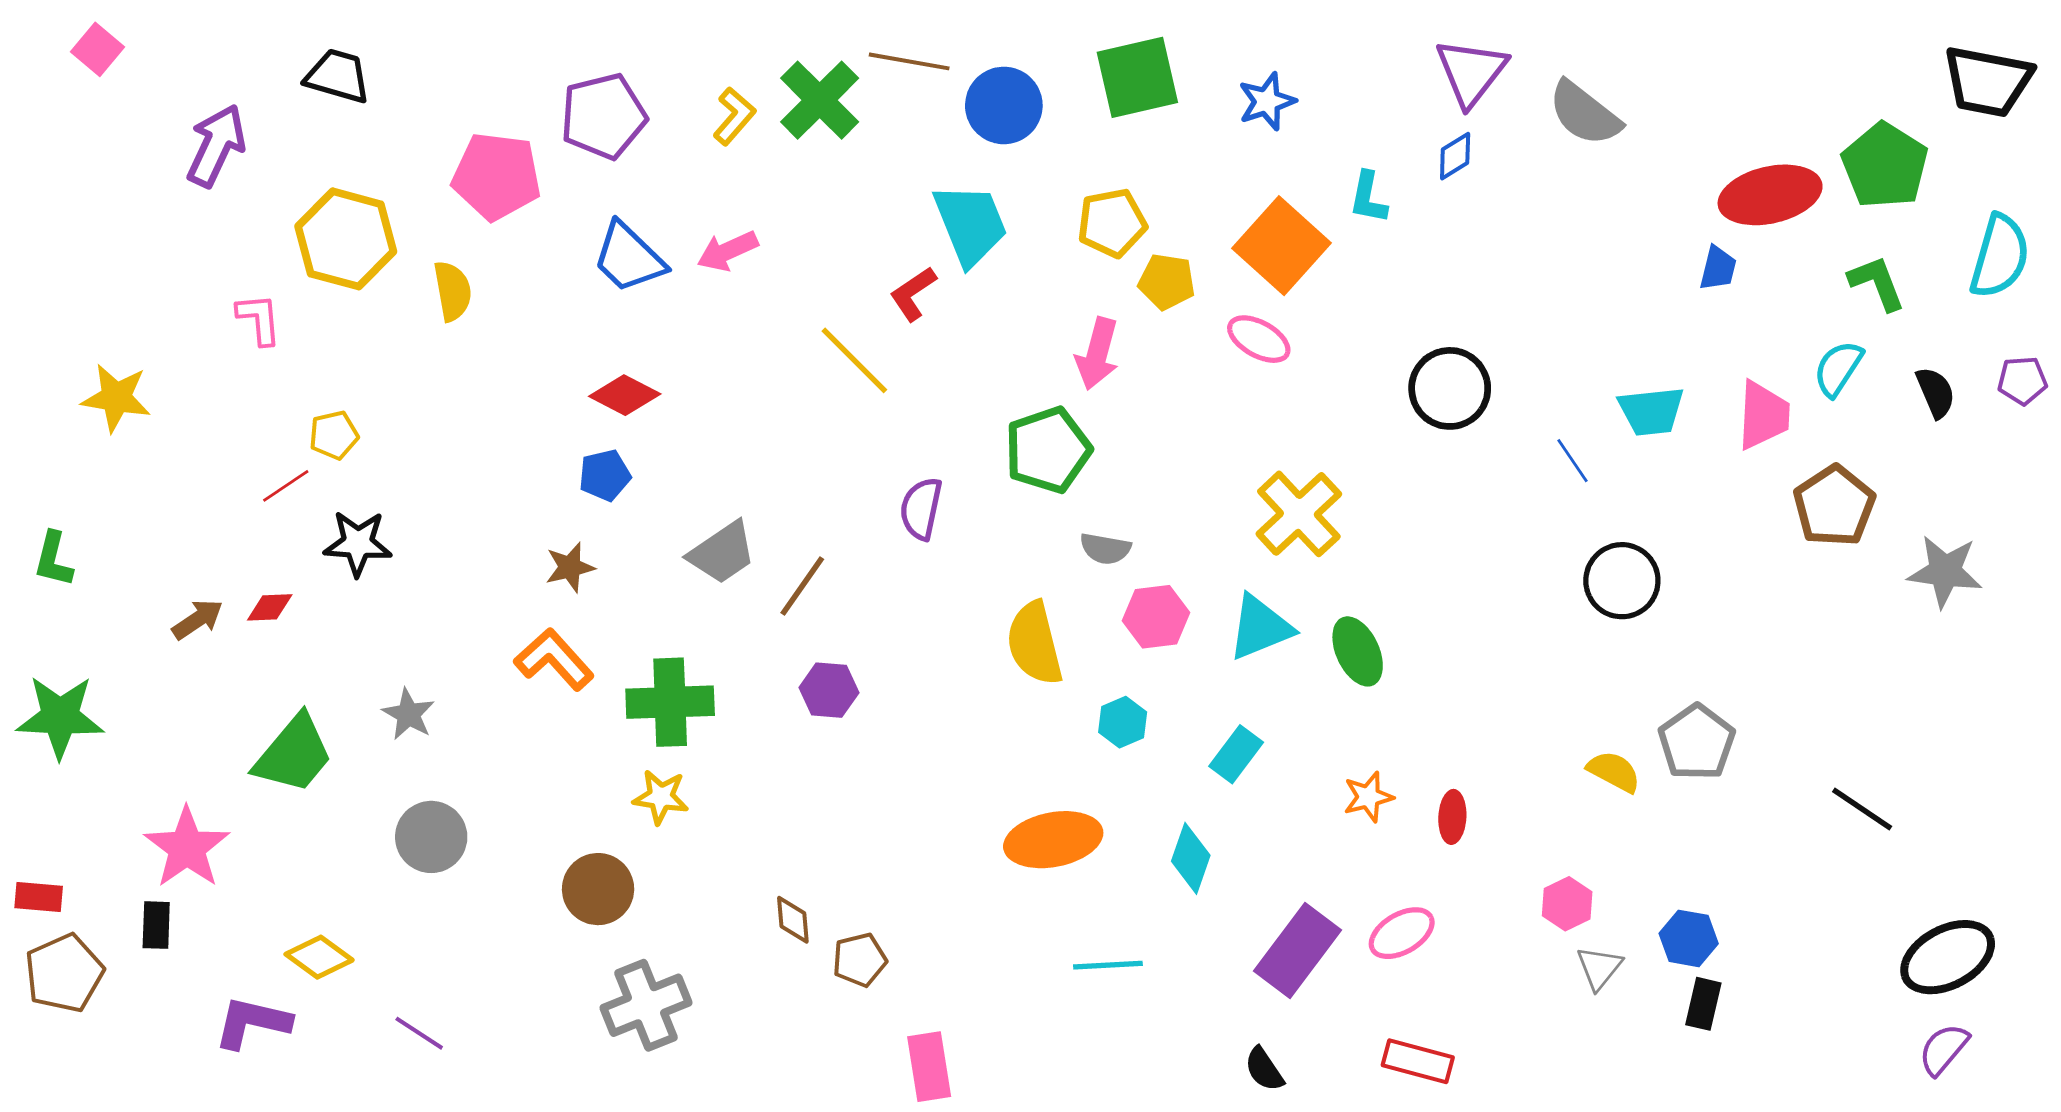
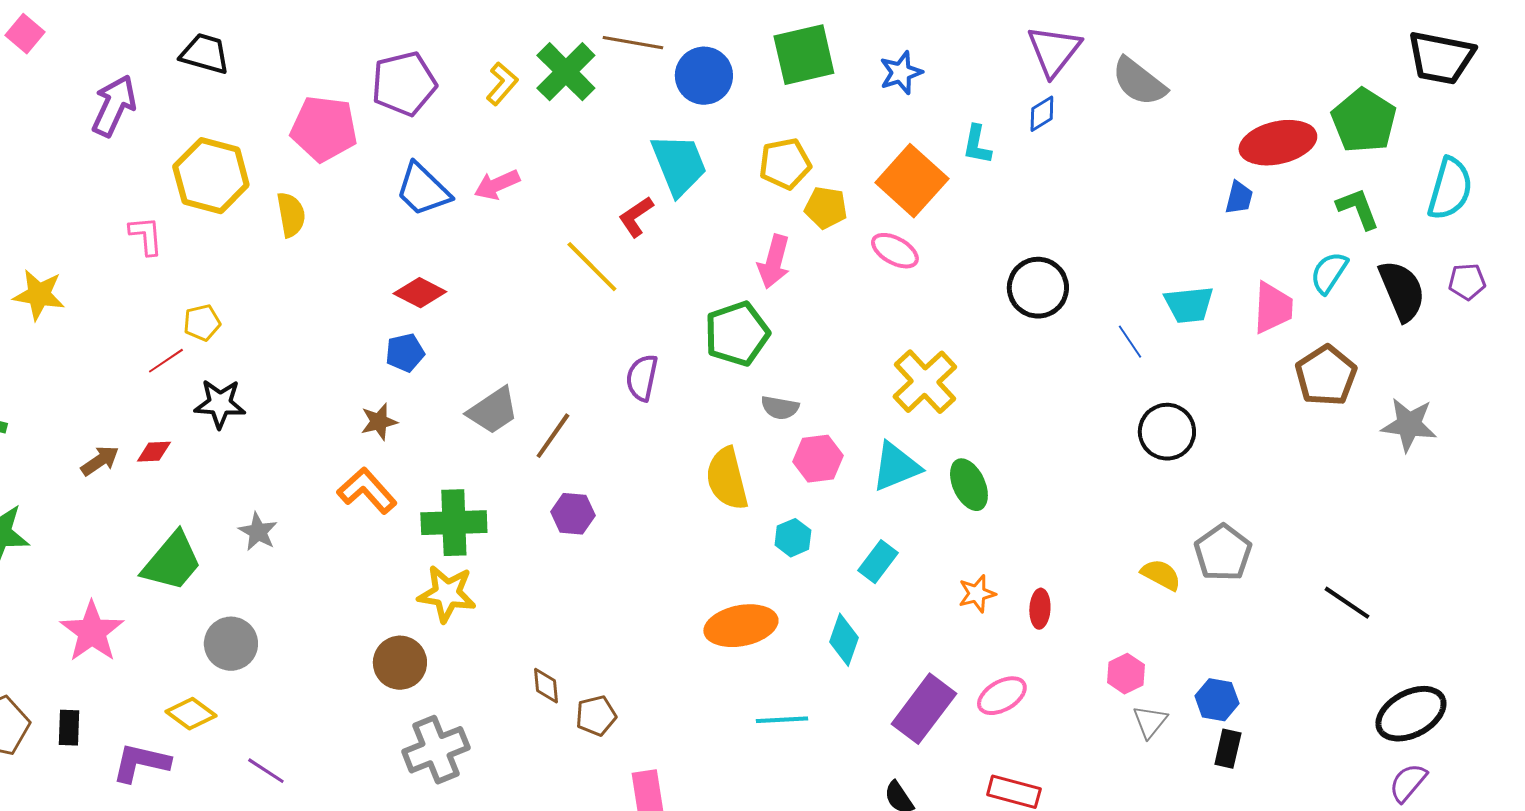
black semicircle: (1936, 392) -> (1402, 291), size x1.6
yellow star: (661, 797) -> (447, 594), size x1.4
gray circle: (431, 837) -> (231, 644), moved
black rectangle: (156, 925) -> (69, 728), moved

